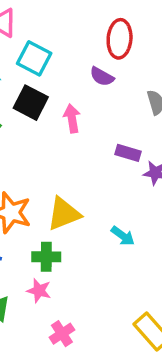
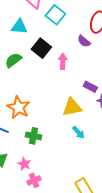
cyan square: (34, 58) -> (55, 15), moved
yellow triangle: (64, 214) -> (72, 107), moved
pink star: (39, 291) -> (24, 164), moved

